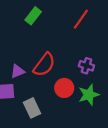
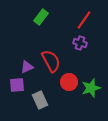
red semicircle: (44, 65) -> (51, 61), turned -65
purple cross: (86, 66) -> (80, 43), moved

